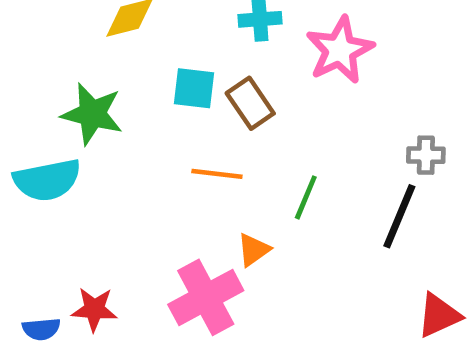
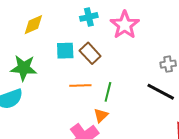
green line: (306, 197) -> (108, 92), moved
black line: (399, 216) -> (161, 92), turned -76

